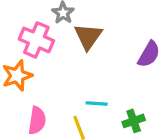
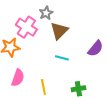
cyan line: (97, 103) -> (62, 58), moved

